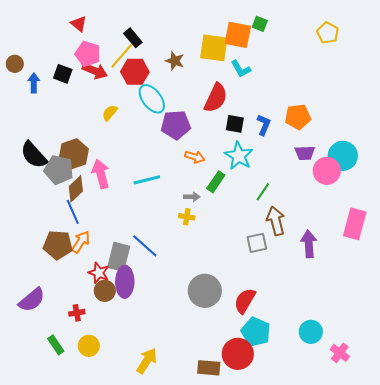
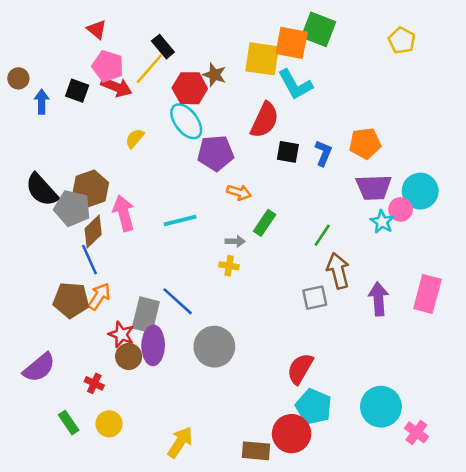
green square: (260, 24) -> (318, 29), size x1.8
cyan L-shape: (241, 69) -> (295, 85), size x1.4
red hexagon: (135, 72) -> (190, 88), moved
purple trapezoid: (305, 153) -> (374, 187), size x1.4
cyan star: (239, 156) -> (382, 222), moved, size x0.7
pink circle: (327, 171) -> (401, 209), size x0.7
pink rectangle: (355, 224) -> (427, 294), moved
gray circle: (205, 291) -> (214, 347), moved
red cross: (77, 313) -> (94, 383), turned 35
cyan circle: (311, 332) -> (381, 407), size x1.4

